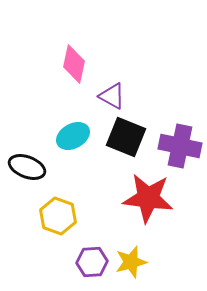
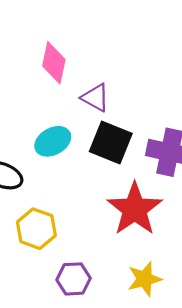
red star: (148, 198) -> (135, 209), turned 30
yellow star: (131, 262) -> (145, 279), moved

